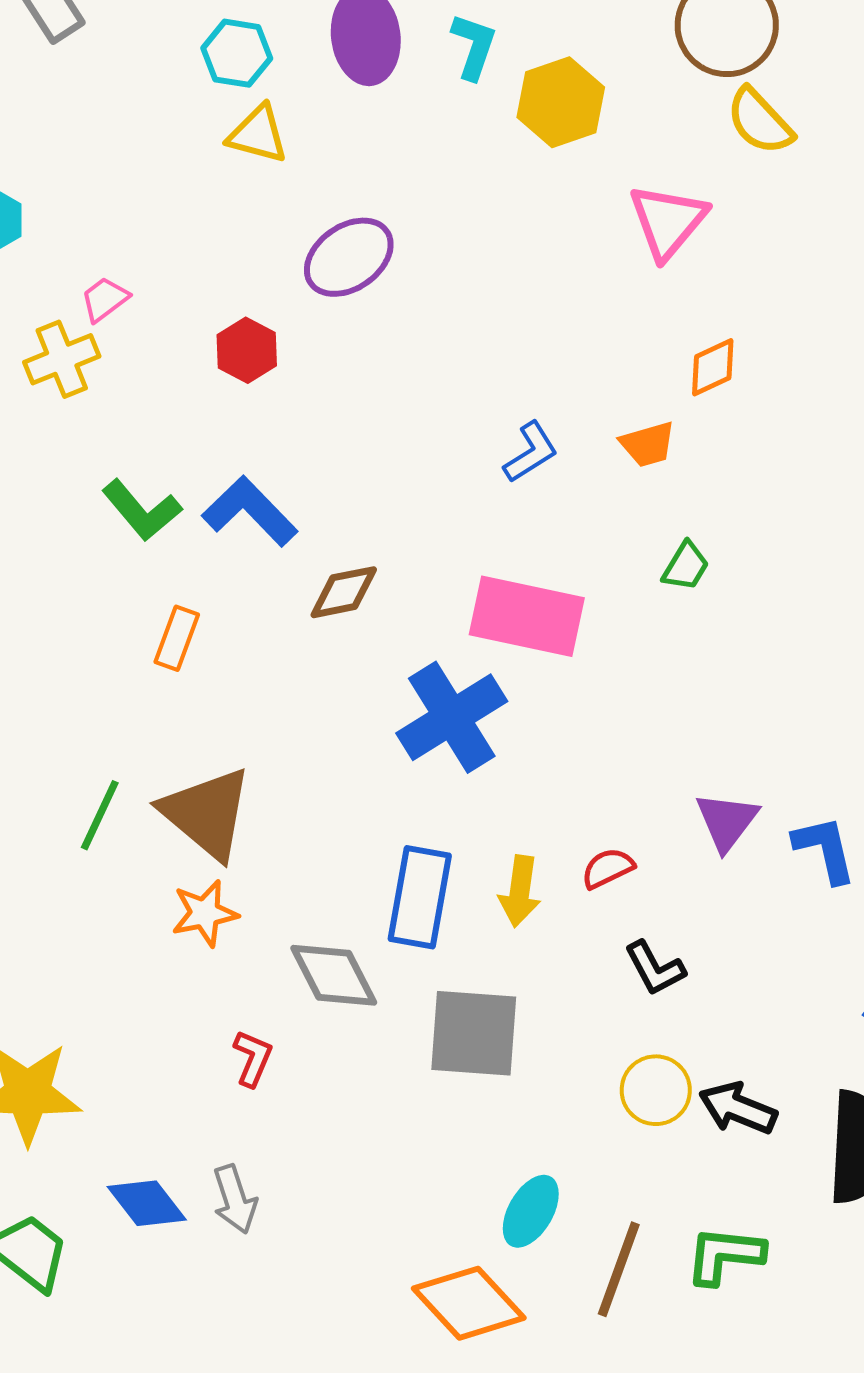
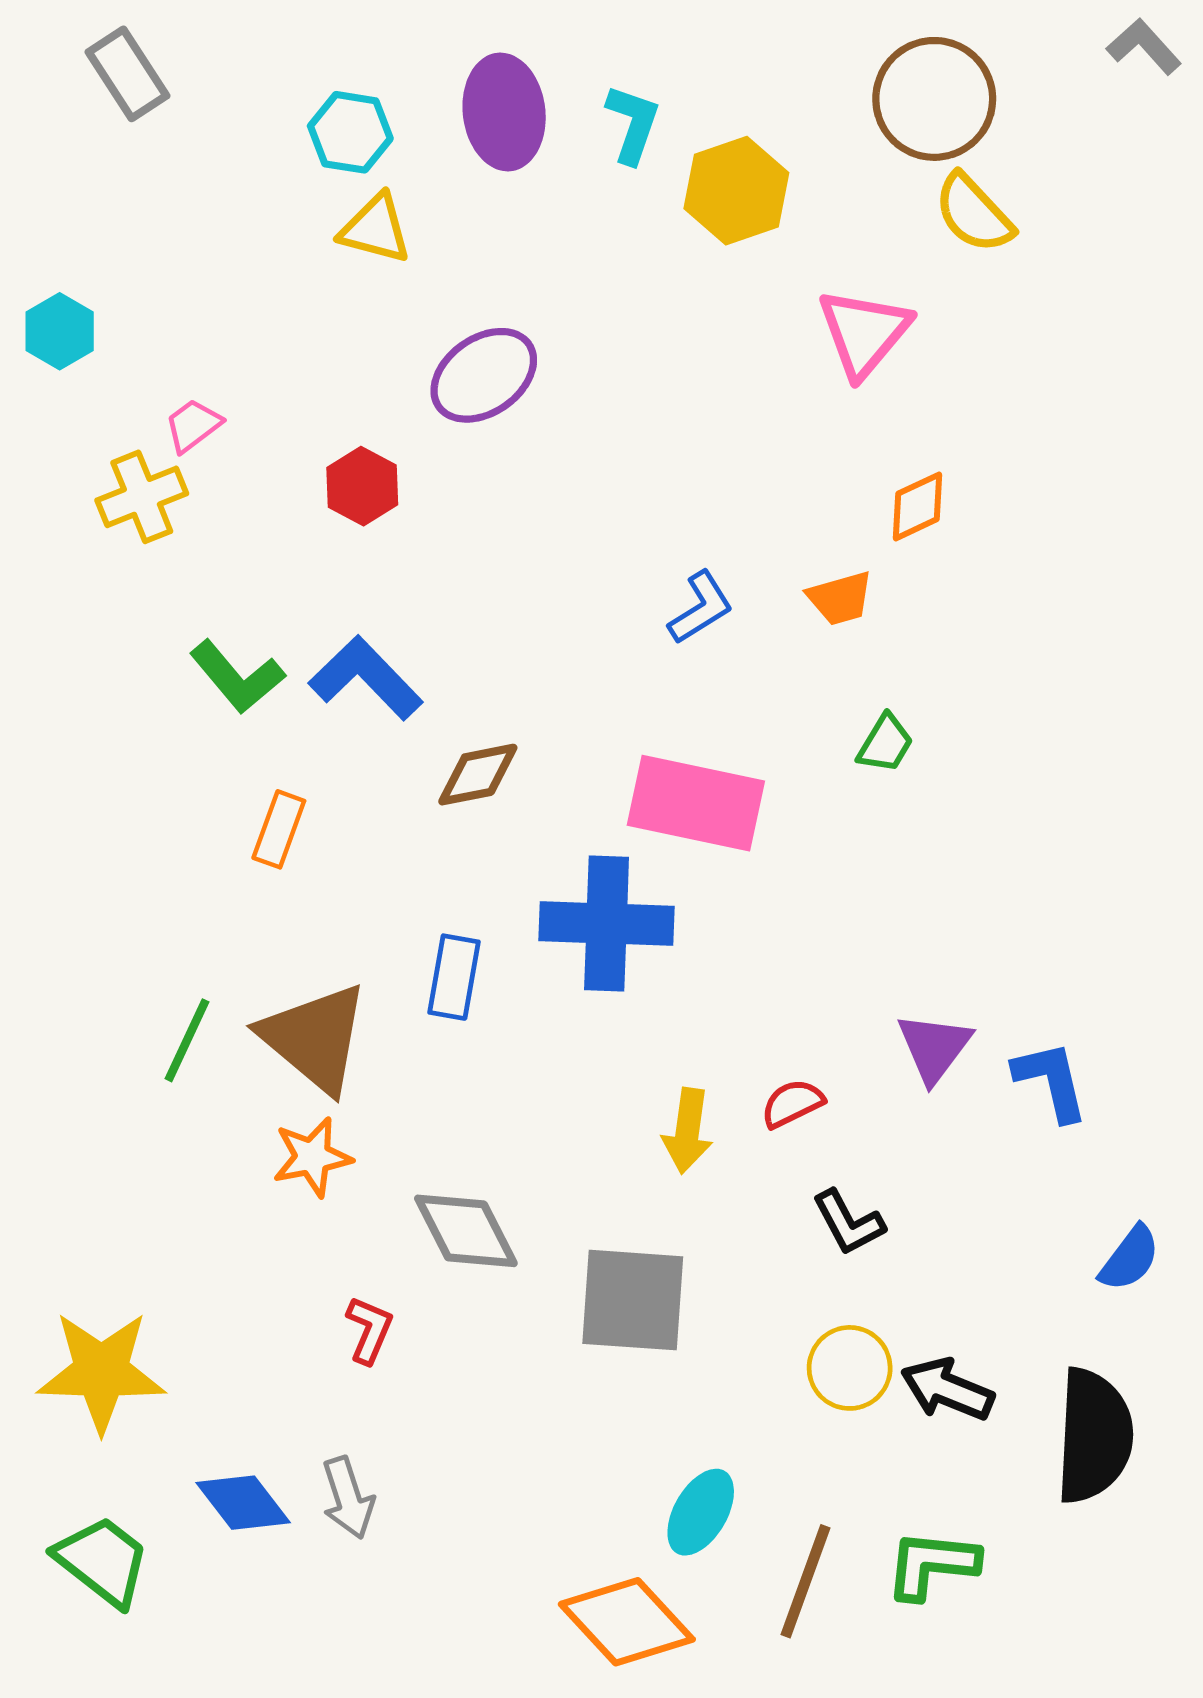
blue cross: (452, 717) -> (607, 923), turned 34
blue rectangle: (420, 897) -> (454, 977), moved, size x0.7

